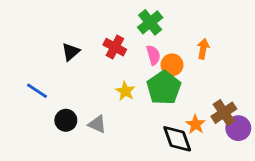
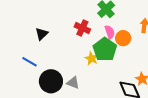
black triangle: (71, 52) -> (42, 34), moved
green pentagon: (164, 88) -> (105, 49), moved
black circle: (66, 120) -> (51, 81), size x1.5

